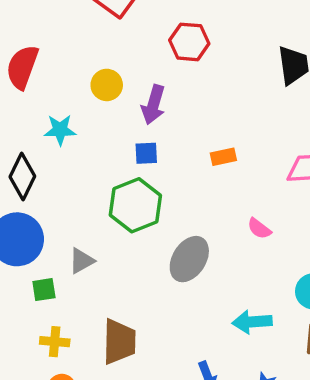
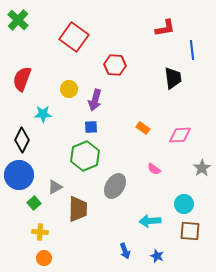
orange rectangle: (223, 157) -> (143, 128), moved, turned 48
green square: (44, 290) -> (34, 203), turned -32
brown trapezoid: (119, 342) -> (78, 209), moved

